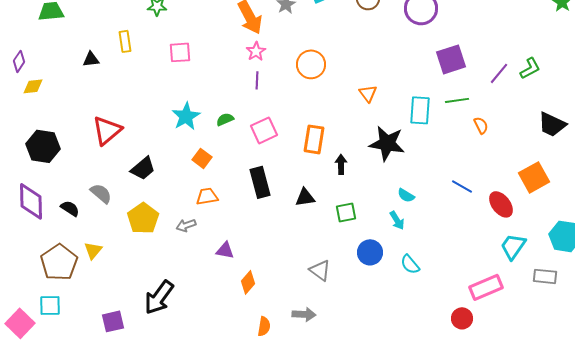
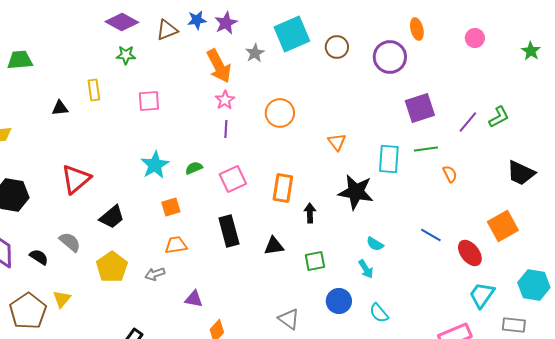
orange square: (202, 158) -> (171, 207), turned 36

